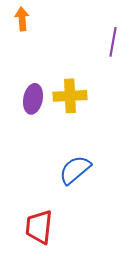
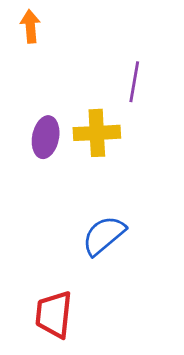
purple line: (113, 42) -> (134, 82), moved

